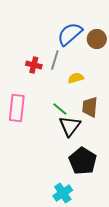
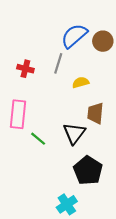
red cross: (34, 65) -> (25, 69), moved
green line: (60, 109) -> (38, 139), moved

